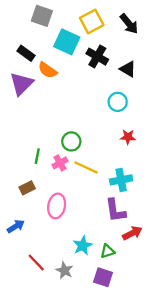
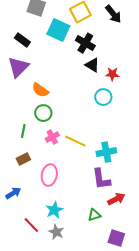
black triangle: (128, 69) -> (92, 65), moved
orange semicircle: (48, 70) -> (40, 90), moved
cyan circle: (118, 102) -> (103, 97), moved
red star: (128, 137) -> (112, 74), moved
green circle: (71, 141) -> (43, 113), moved
green line: (37, 156) -> (23, 131), moved
cyan star: (83, 246) -> (54, 210), moved
purple square: (103, 277) -> (116, 238), moved

